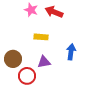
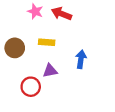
brown circle: (13, 59) -> (15, 48), moved

